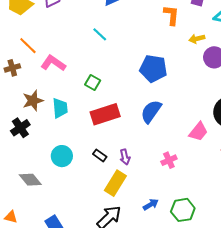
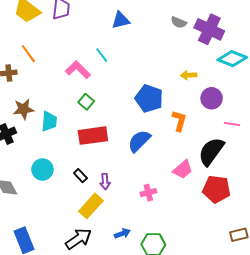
orange L-shape: (171, 15) -> (179, 121), moved
yellow arrow: (197, 39) -> (189, 75), moved
pink L-shape: (53, 63) -> (78, 70), moved

